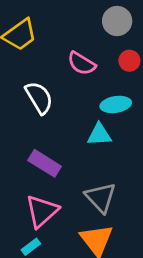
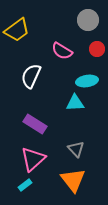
white semicircle: (39, 98) -> (31, 76), turned -125
gray triangle: (101, 198) -> (76, 149), size x0.7

